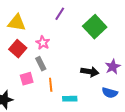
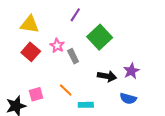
green square: (95, 27) -> (100, 37), moved
gray rectangle: (41, 64) -> (73, 56), moved
pink square: (27, 79) -> (36, 94), moved
orange line: (51, 85) -> (66, 90), turned -40

